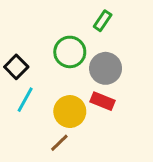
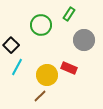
green circle: (70, 52) -> (41, 25), moved
gray circle: (106, 68) -> (84, 40), moved

